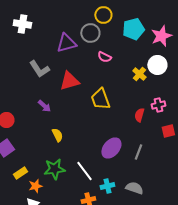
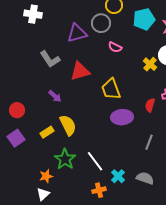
yellow semicircle: (57, 135) -> (68, 125), size x1.5
purple ellipse: (111, 148) -> (122, 117), moved, turned 45
green star: (54, 169) -> (65, 159), turned -30
yellow rectangle: (20, 173) -> (47, 132), moved
cyan cross: (107, 186) -> (118, 176), turned -32

